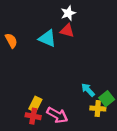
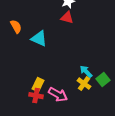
cyan triangle: (47, 38) -> (39, 39), moved
yellow cross: (98, 108) -> (84, 84), moved, turned 32

